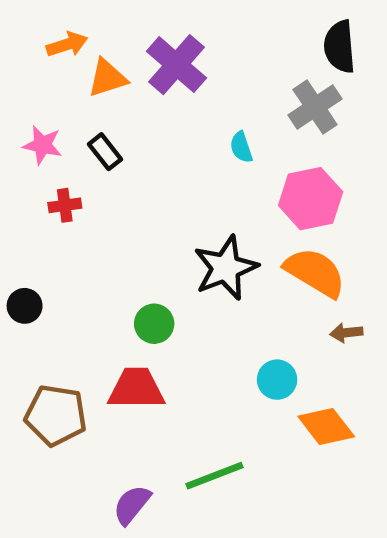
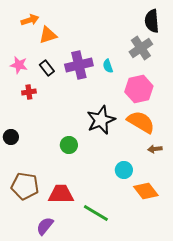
purple cross: (176, 65) -> (79, 65), moved, turned 36
red trapezoid: (136, 389) -> (61, 194), moved
green line: (214, 476) -> (96, 213), turned 52
purple semicircle: (132, 505) -> (45, 226), moved

